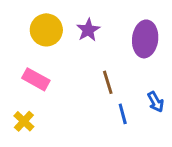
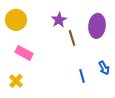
yellow circle: (46, 30) -> (16, 20), moved
brown line: (108, 82) -> (72, 38), moved

